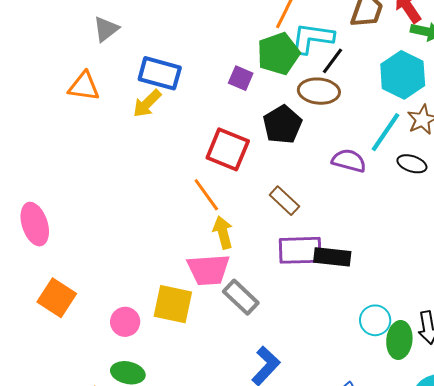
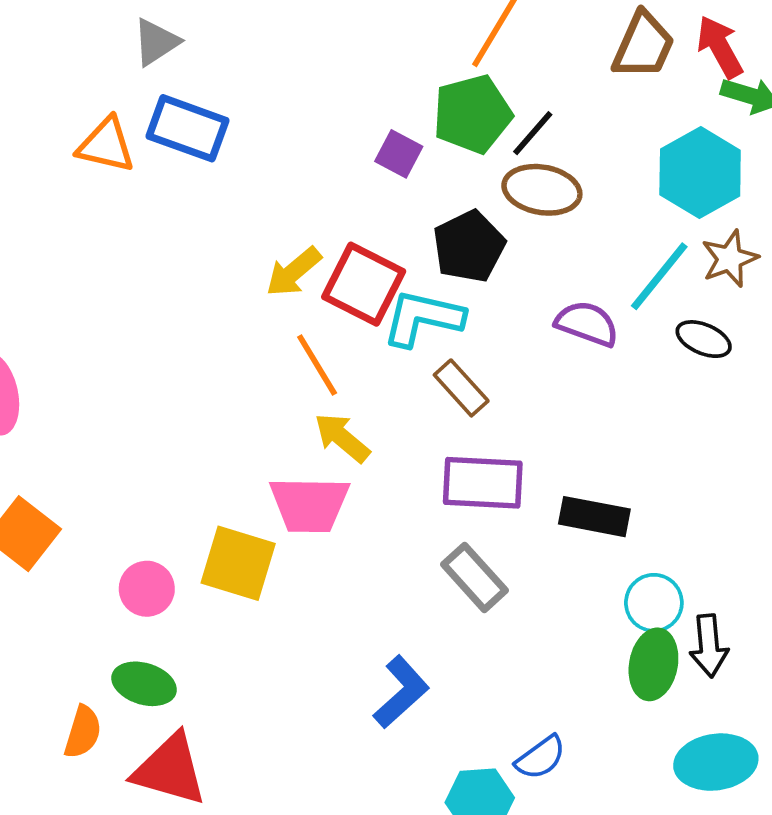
cyan L-shape: (312, 38) -> (423, 318), moved
black line: (332, 61) -> (533, 133), moved
blue rectangle: (160, 73) -> (187, 128), moved
yellow arrow: (147, 103) -> (294, 272), moved
yellow arrow: (223, 232) -> (342, 438), turned -40
black rectangle: (332, 257) -> (594, 517), moved
gray rectangle: (241, 297) -> (474, 577), moved
cyan circle: (375, 320) -> (654, 603), moved

